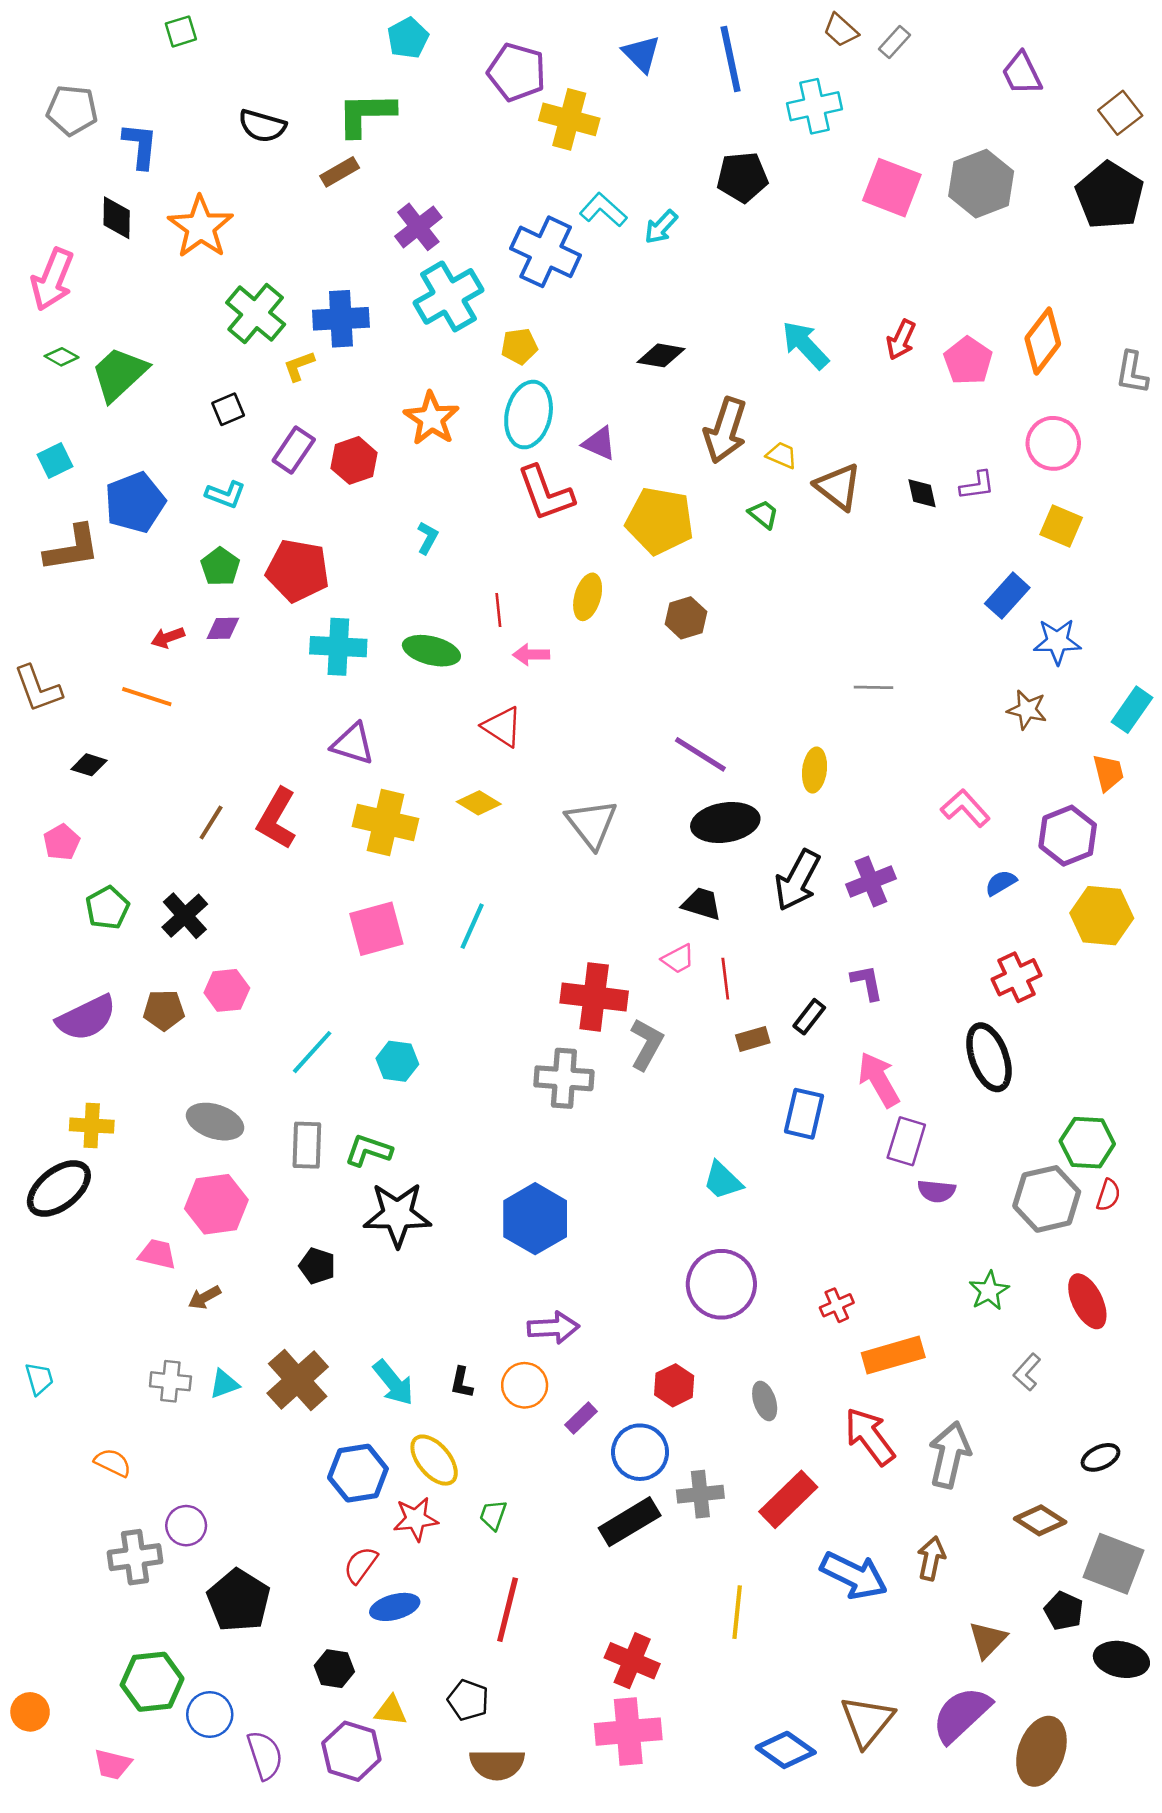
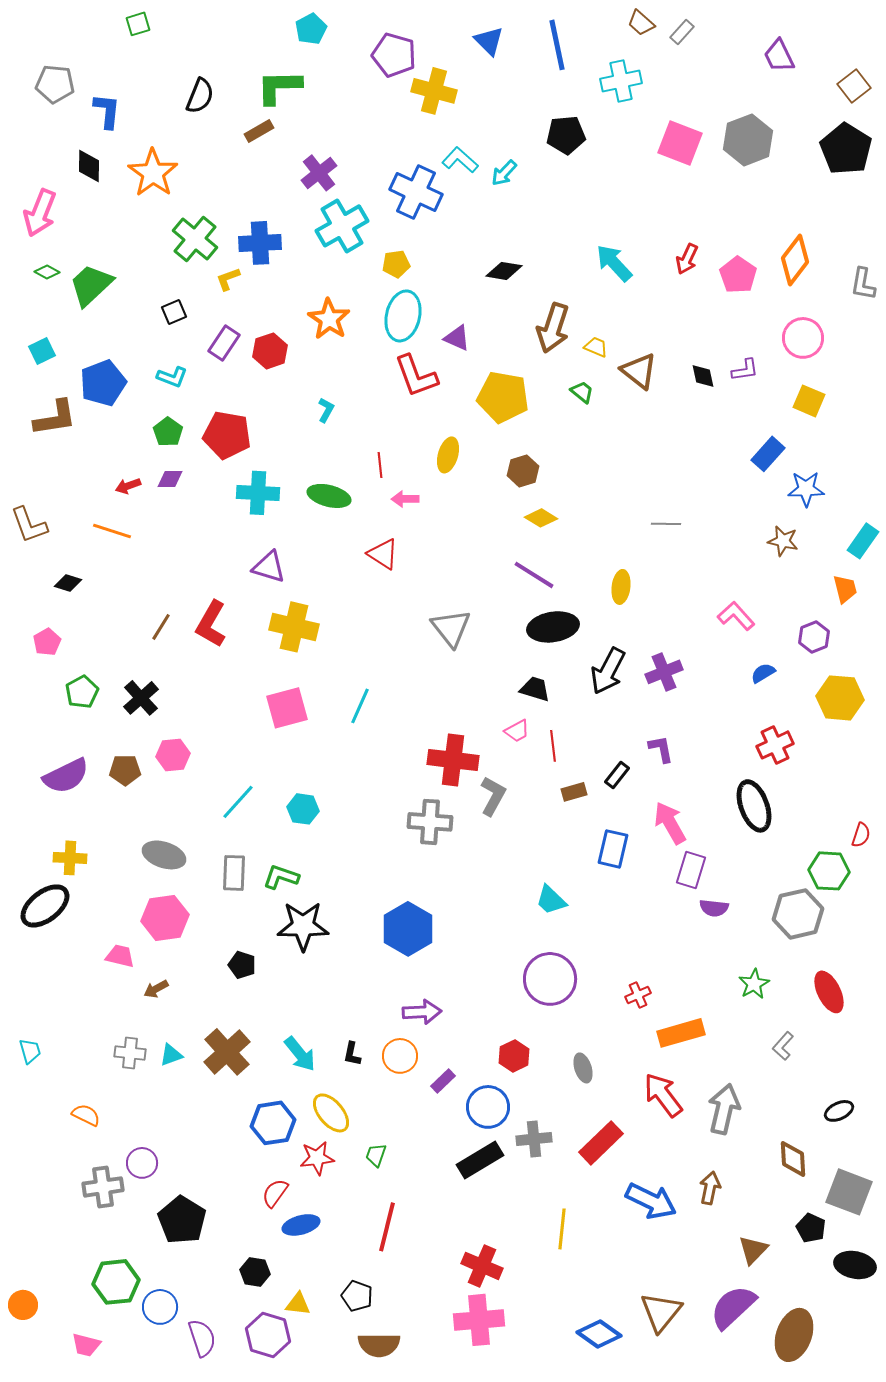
black semicircle: (262, 126) -> (200, 96), turned -84
yellow diamond: (479, 803) -> (541, 518), moved
purple hexagon: (1068, 836) -> (814, 637), size x0.7
red semicircle: (1108, 1195) -> (861, 835), moved
brown diamond: (1040, 1520) -> (793, 1159), turned 54

